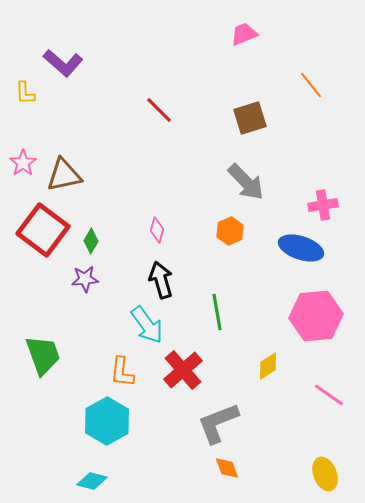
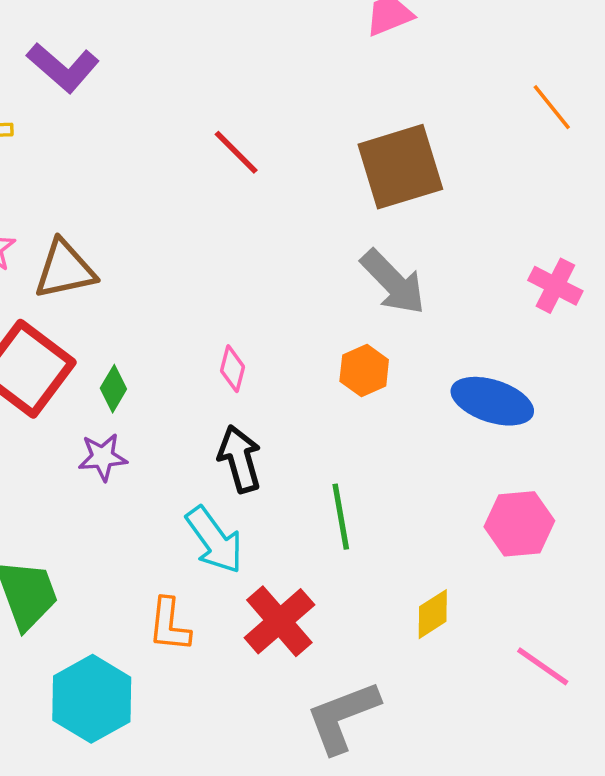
orange line: (311, 85) -> (552, 107), moved
brown square: (250, 118) -> (400, 167), size x1.4
pink cross: (323, 205) -> (555, 286), moved, turned 36
pink hexagon: (316, 316) -> (519, 524), size x0.7
cyan hexagon: (107, 421) -> (92, 699), moved

